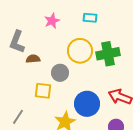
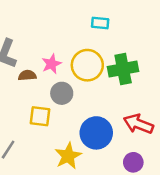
pink star: (52, 21) -> (52, 64), moved

